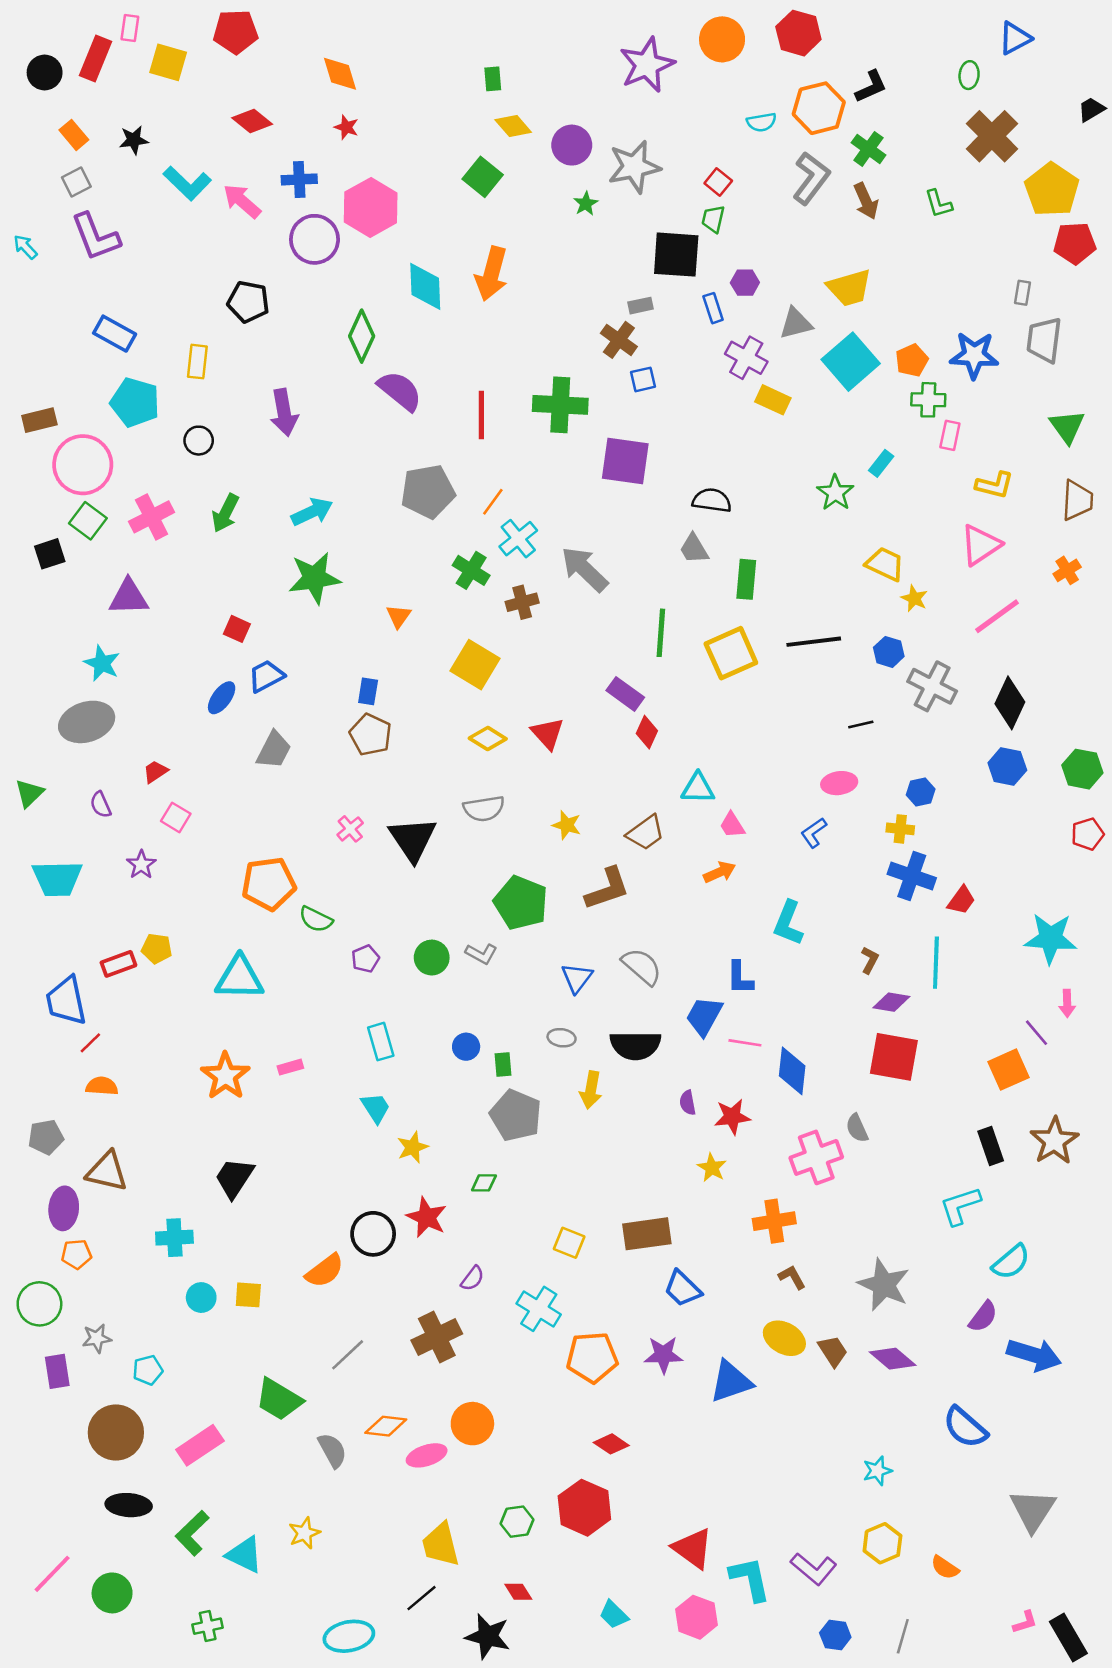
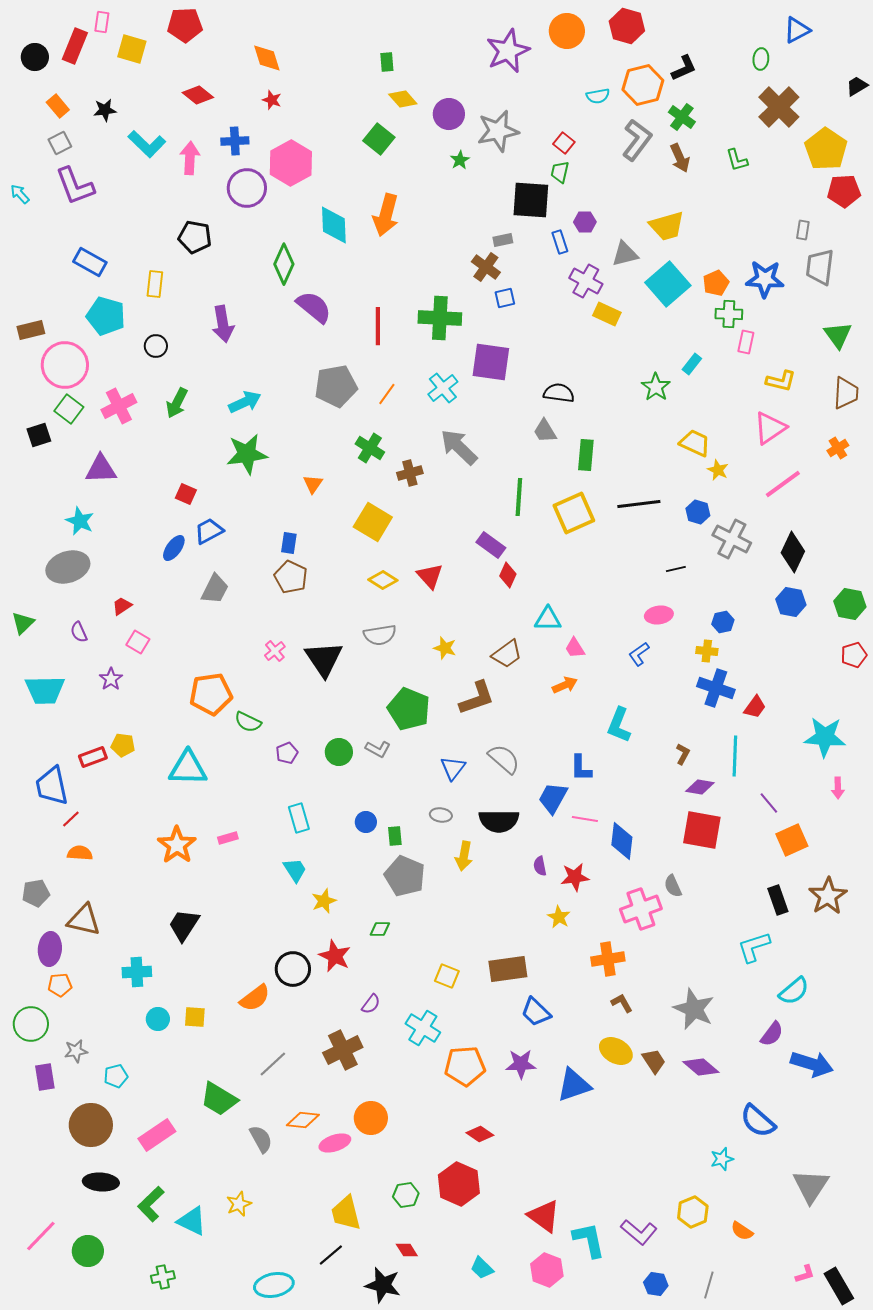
pink arrow: (242, 201) -> (190, 158), turned 52
cyan cross: (518, 539) -> (443, 388), moved
purple line: (1037, 1033) -> (769, 803), moved
cyan star: (877, 1471) -> (722, 1159), moved

